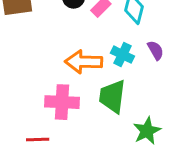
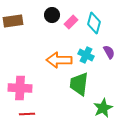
pink cross: (62, 102) -> (20, 88), moved

